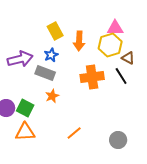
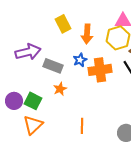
blue star: (51, 55) -> (80, 60), moved
orange triangle: (25, 132) -> (33, 125), turned -40
orange line: (74, 133) -> (82, 126), turned -49

